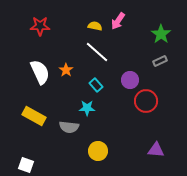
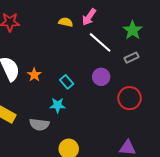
white line: (97, 52) -> (100, 42), moved
orange star: (66, 70) -> (34, 75), moved
red circle: (146, 101) -> (130, 98), moved

